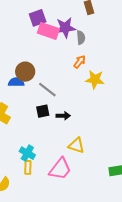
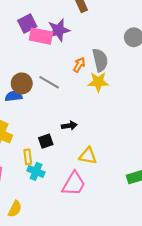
gray semicircle: (81, 38) -> (100, 60), moved, size x1.5
gray line: (47, 90) -> (49, 82), moved
black square: (43, 111) -> (46, 141), moved
yellow rectangle: (28, 167) -> (28, 157), moved

